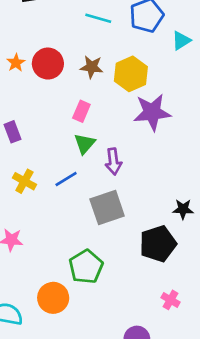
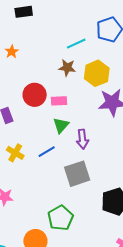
cyan line: (98, 18) -> (76, 44), moved, turned -42
orange star: (16, 63) -> (12, 52), moved
red circle: (48, 64) -> (35, 95), moved
pink rectangle: (81, 111) -> (59, 101), turned 63

